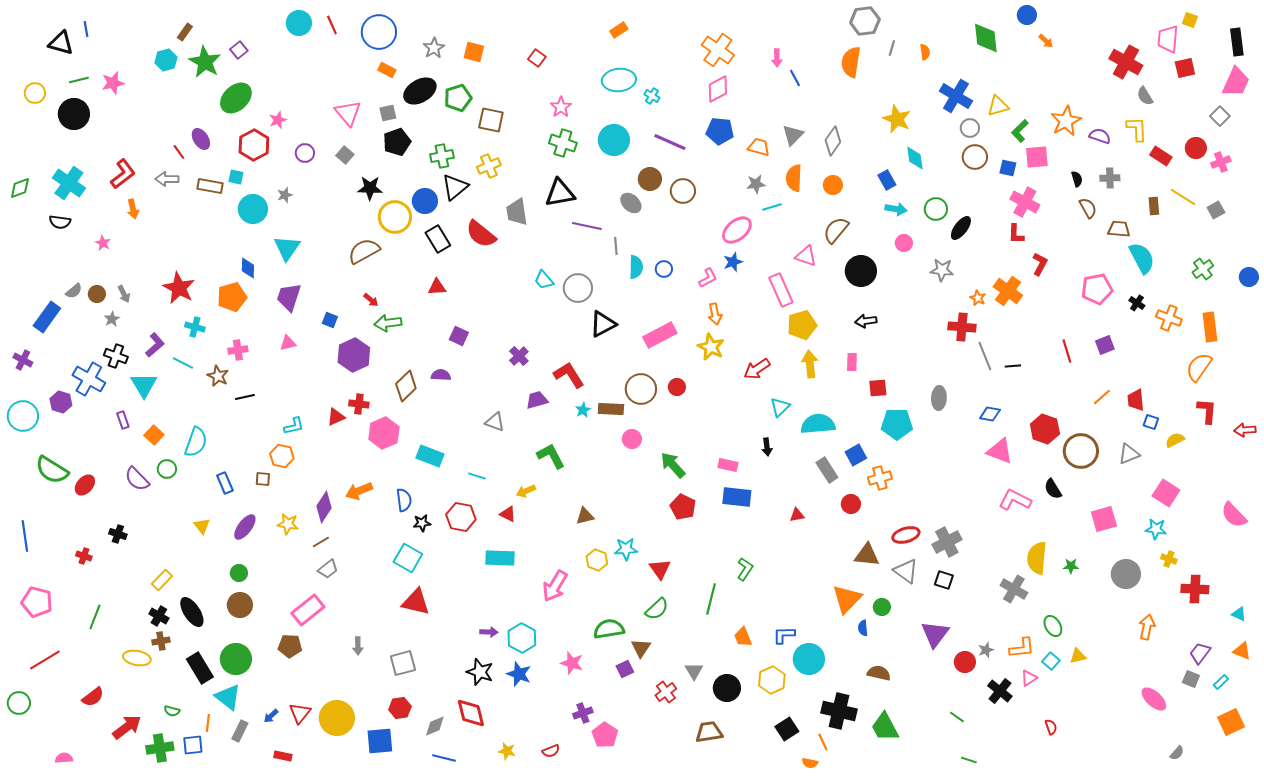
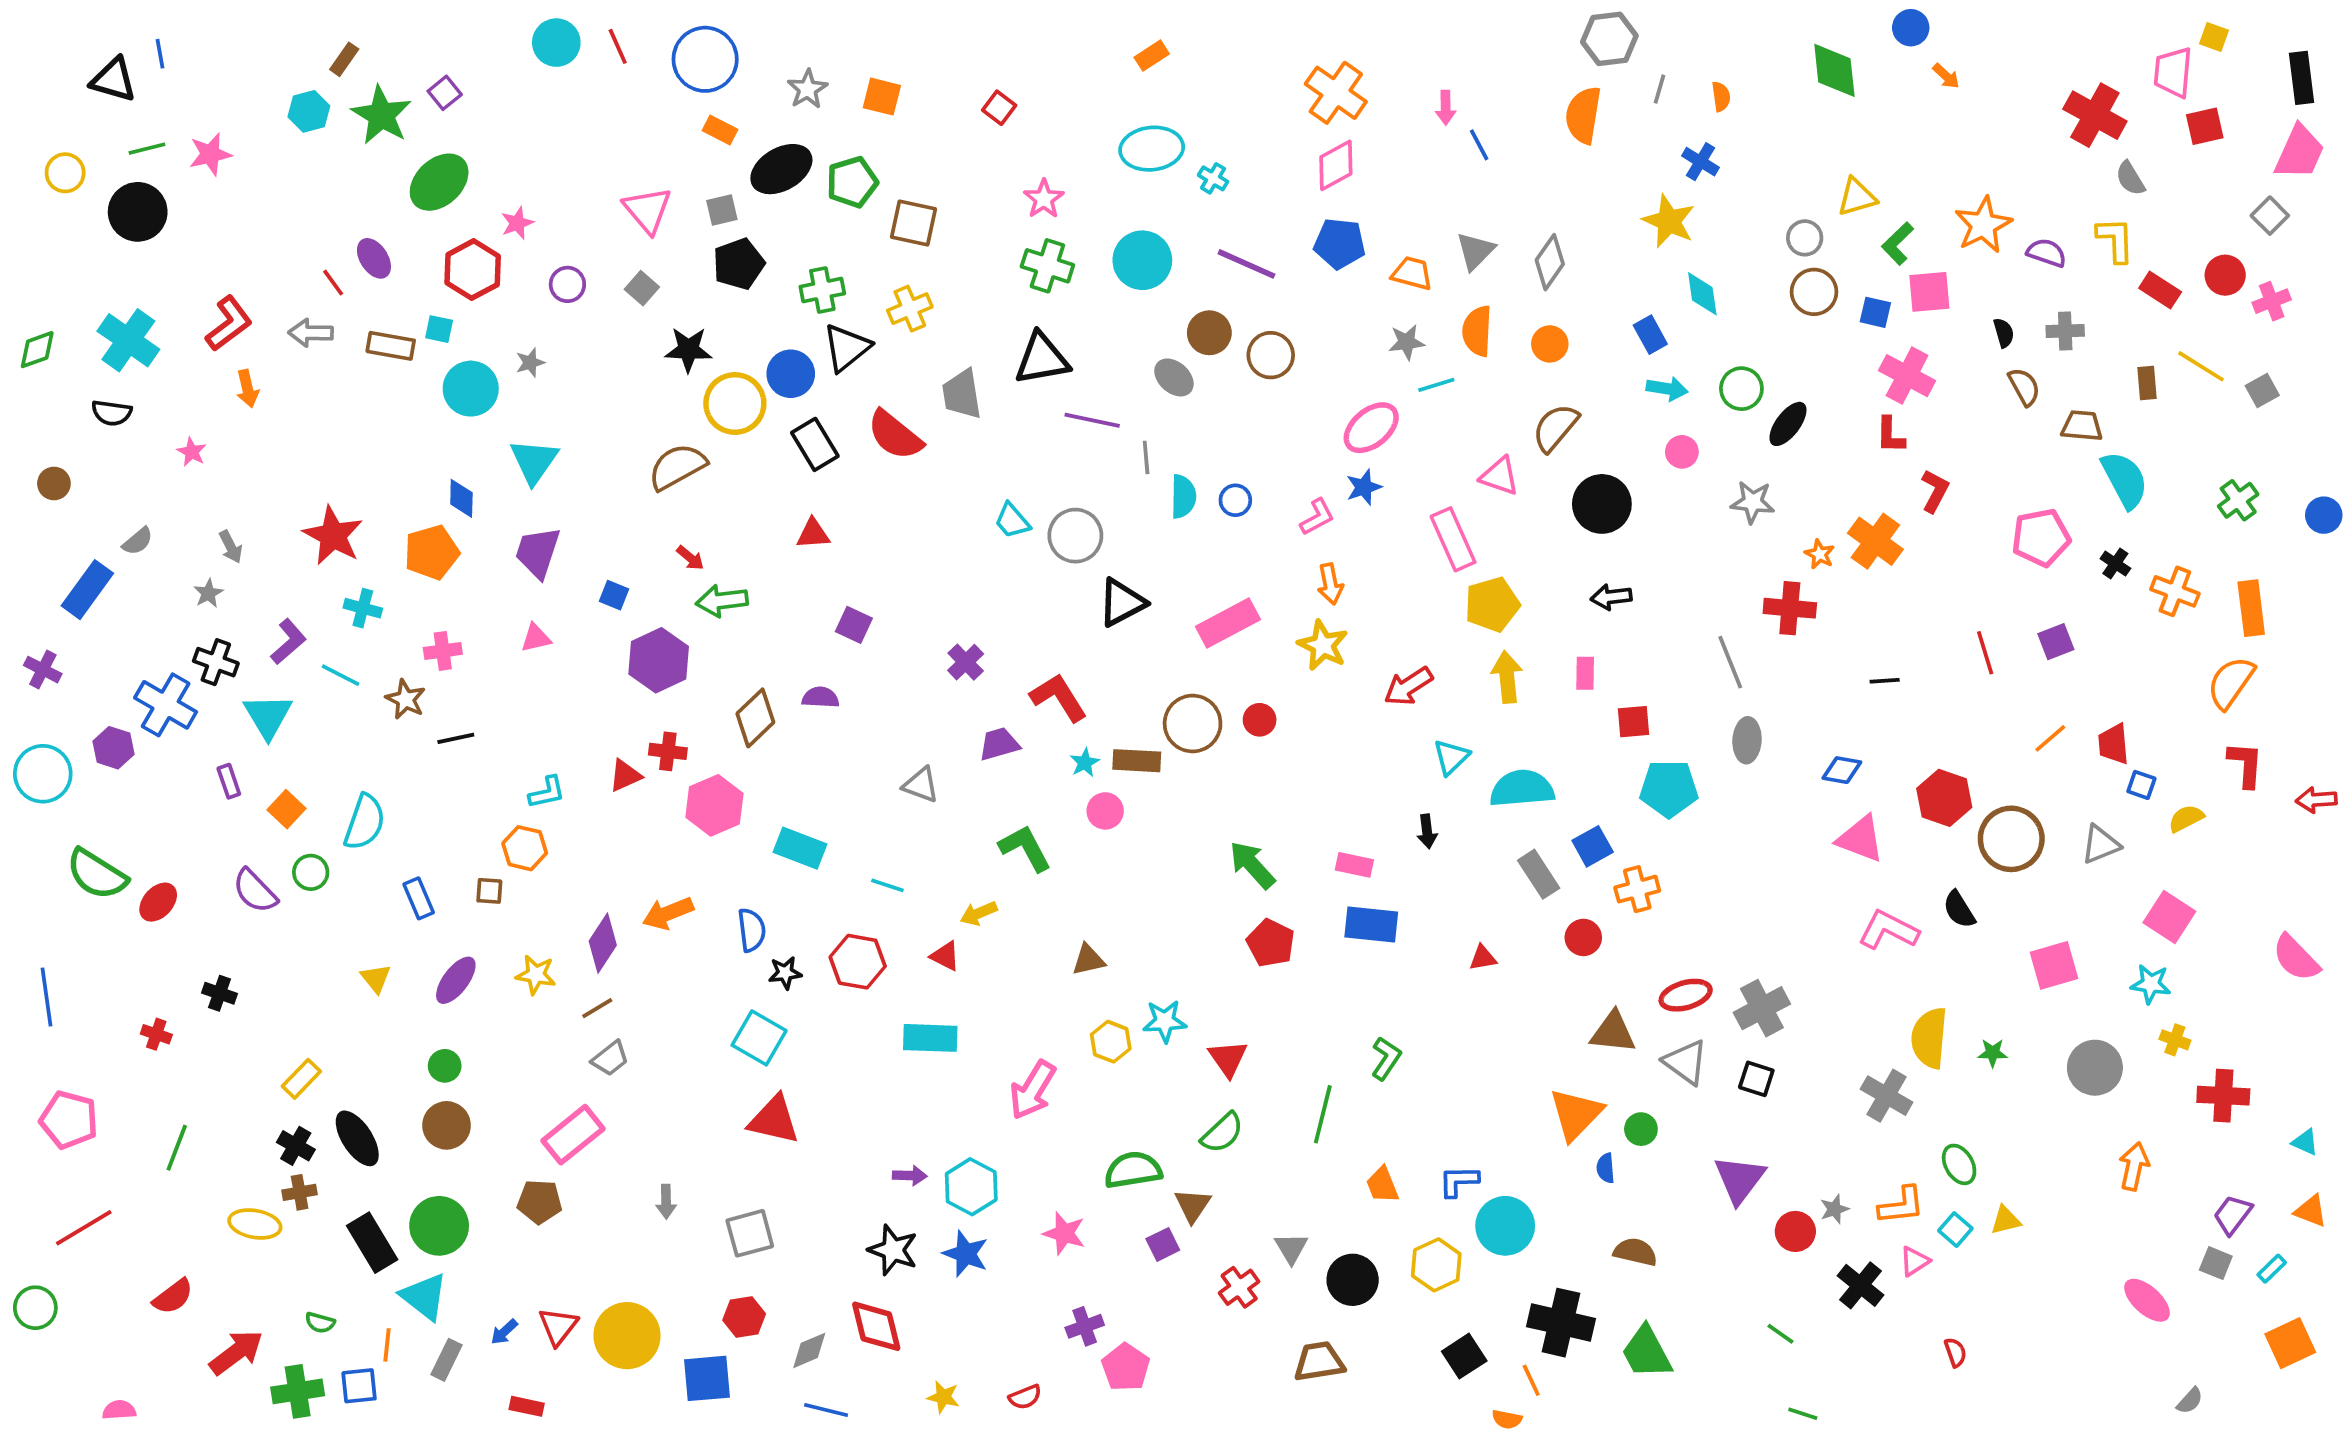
blue cross: (956, 96) -> (1700, 162), moved, size x0.6
brown circle: (97, 294) -> (54, 483), moved
gray line: (985, 356) -> (1730, 662), moved
pink circle: (632, 439) -> (1105, 811), moved

